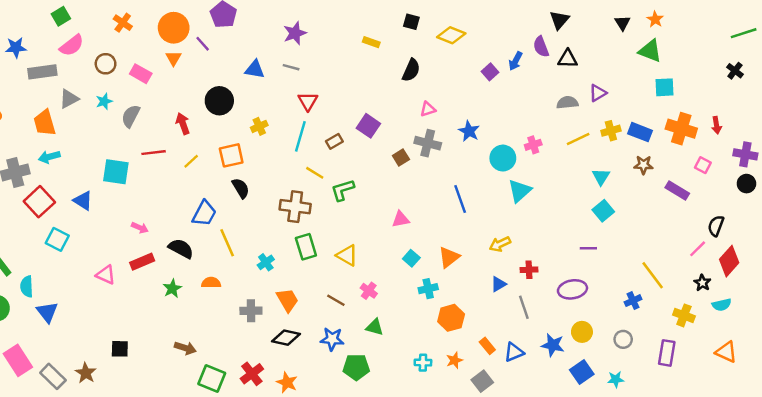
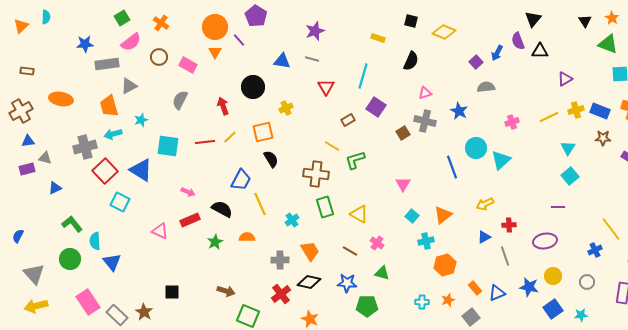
orange cross: (123, 23) -> (161, 23), moved
cyan star: (104, 101) -> (141, 120), moved
gray semicircle: (567, 103) -> (486, 87), moved
cyan line: (300, 136) -> (363, 76), moved
red line: (154, 153) -> (205, 142), moved
cyan circle: (503, 158) -> (476, 148), moved
blue triangle: (83, 201) -> (141, 170), size x1.4
pink triangle: (401, 219) -> (403, 184), turned -49
red cross: (252, 374) -> (281, 294), moved

